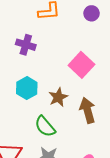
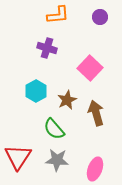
purple cross: (26, 45) -> (47, 48), moved

